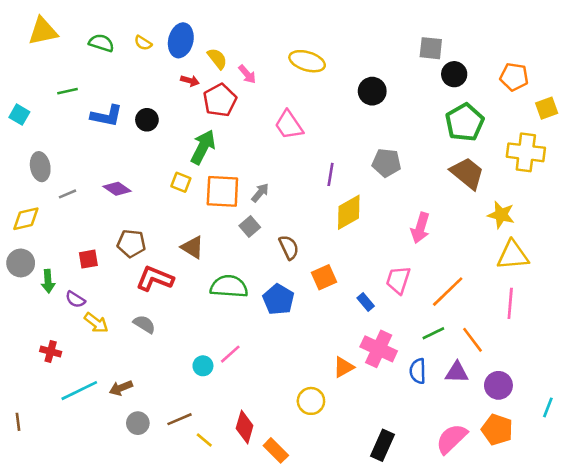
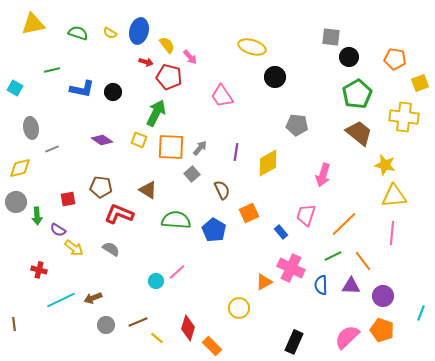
yellow ellipse: (307, 61) -> (252, 47), moved
black circle: (372, 91) -> (275, 77), moved
red pentagon: (220, 100) -> (169, 77), turned -30
purple line: (331, 174) -> (236, 152), moved
purple diamond: (117, 189) -> (102, 140), moved

